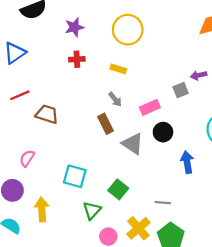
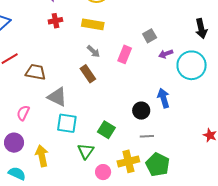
yellow rectangle: (118, 69) -> (93, 24), size x1.5
purple arrow: (199, 75) -> (166, 54), moved
pink rectangle: (150, 107) -> (125, 54), turned -36
black circle: (163, 132) -> (141, 111), moved
gray triangle: (133, 144) -> (57, 97), moved
yellow cross: (138, 228) -> (128, 161), turned 35

